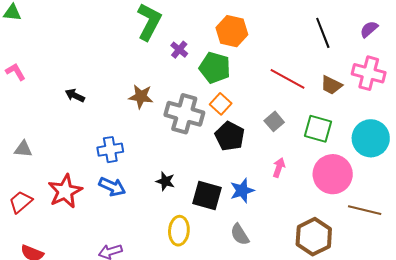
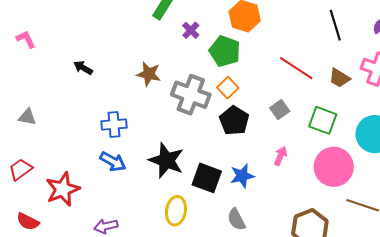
black star: (165, 181) -> (166, 160), size x1.8
red star: (65, 191) -> (63, 189), moved

